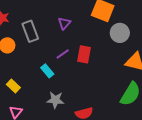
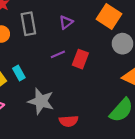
cyan rectangle: (47, 71) -> (19, 73), moved
gray star: (55, 100) -> (41, 101), size x1.4

